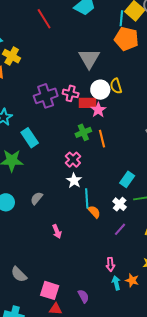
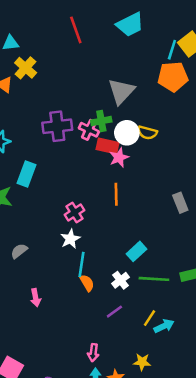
orange pentagon: (126, 39) -> (173, 77), turned -30
yellow semicircle: (116, 86) -> (147, 133), turned -70
green cross: (83, 132) -> (101, 121), moved
cyan rectangle: (30, 138) -> (26, 174), turned 42

